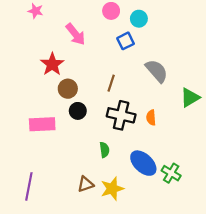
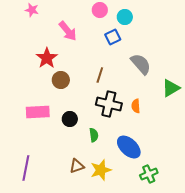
black circle: (78, 111) -> (70, 119), moved
green cross: (171, 173) -> (149, 174), moved, turned 36

